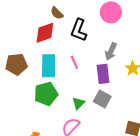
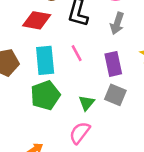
red diamond: (45, 33) -> (37, 20), turned 35
gray arrow: (111, 51) -> (117, 23), moved

